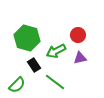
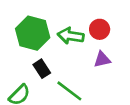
green arrow: (56, 51) -> (71, 36), moved, turned 36

